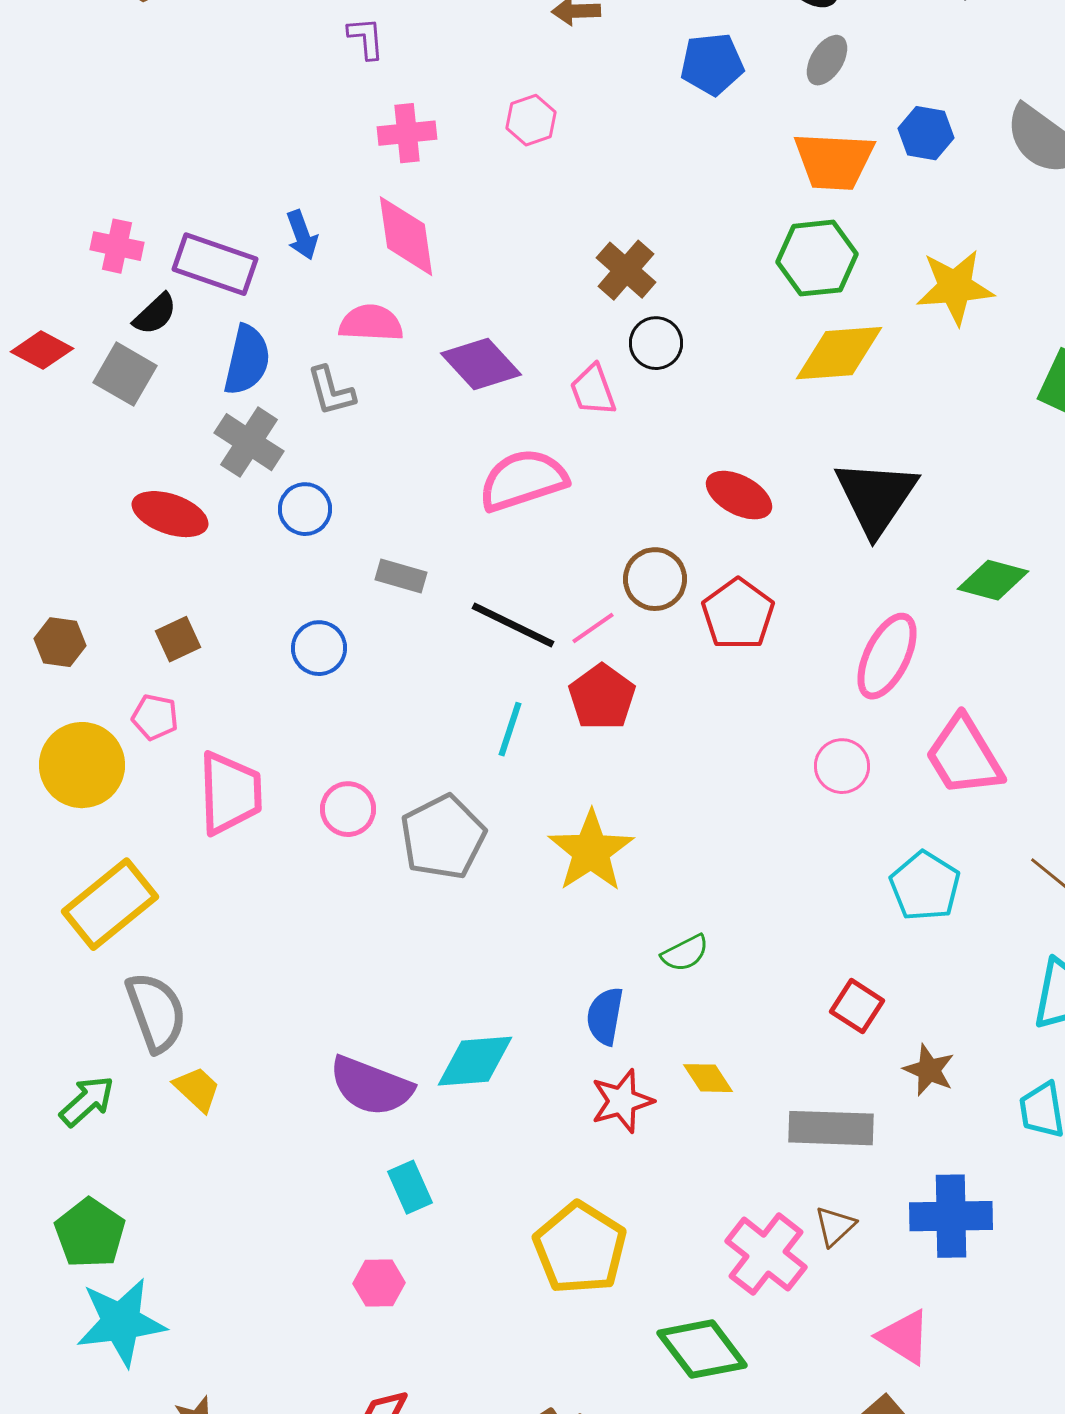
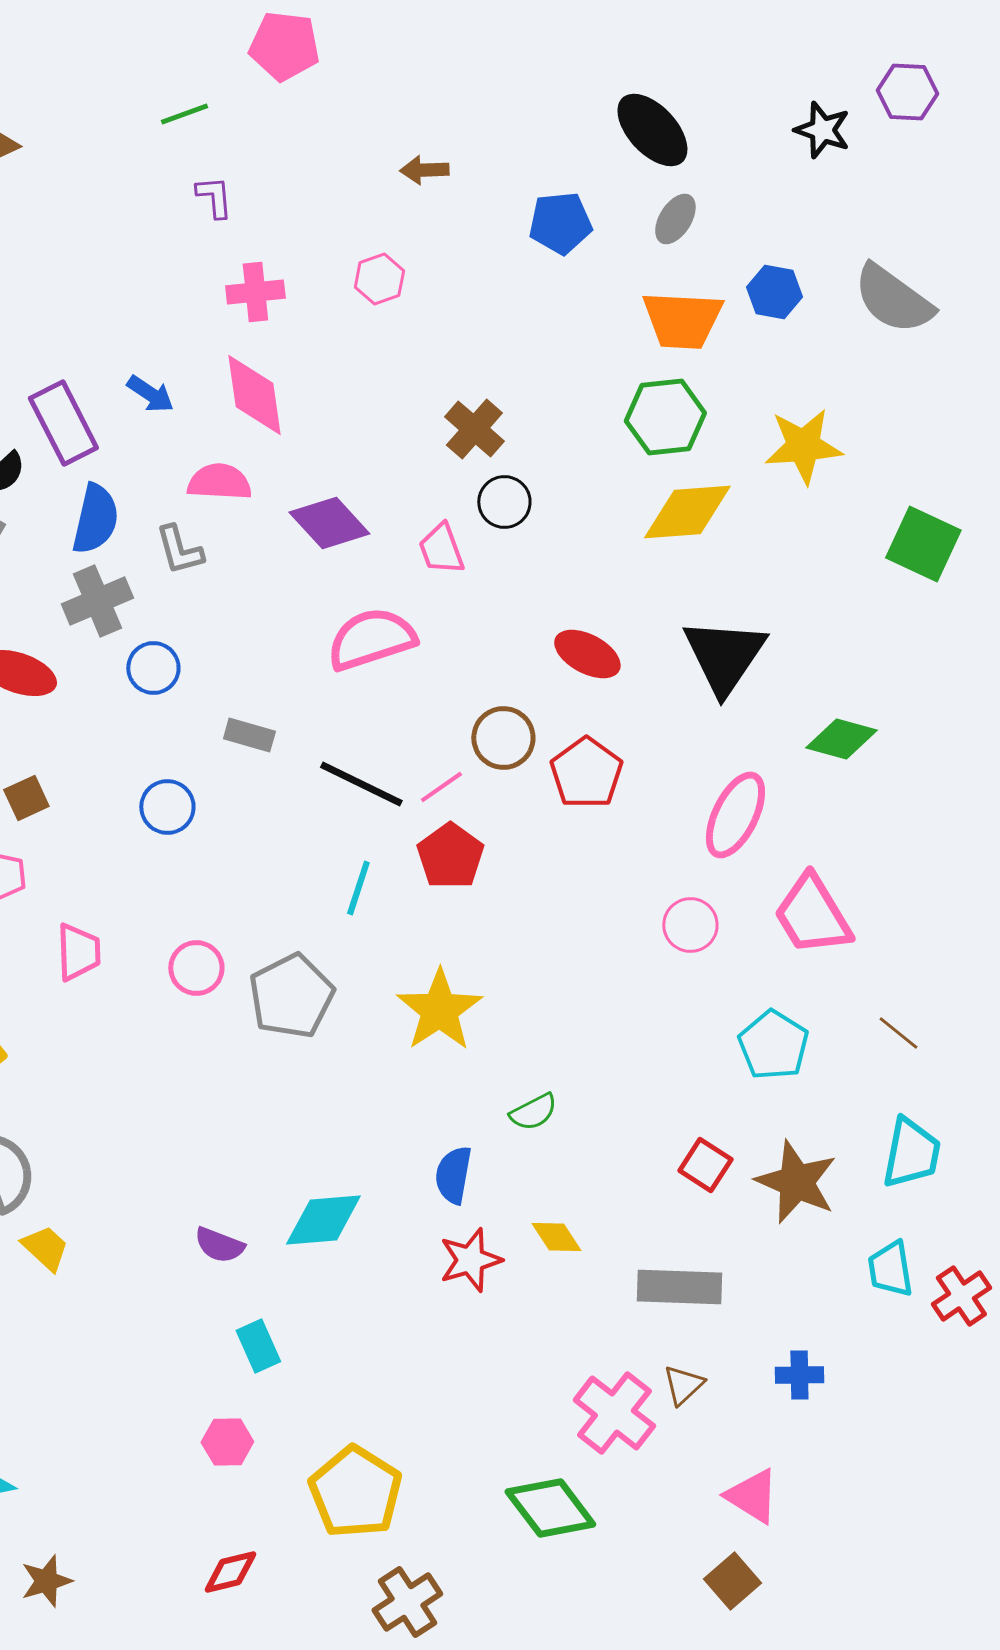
blue arrow: (302, 235) -> (150, 394), turned -36
purple rectangle: (215, 264) -> (63, 423), turned 44
gray cross: (249, 442) -> (97, 601), turned 34
pink trapezoid: (230, 793) -> (78, 952), size x0.7
brown star: (929, 1070) -> (796, 1182), moved, size x1.6
purple semicircle: (371, 1086) -> (219, 1245), size x0.6
blue cross: (951, 1216) -> (799, 1375), size x0.6
yellow pentagon: (580, 1248) -> (355, 1492), moved

